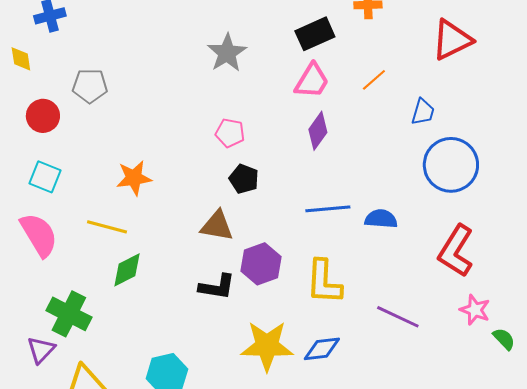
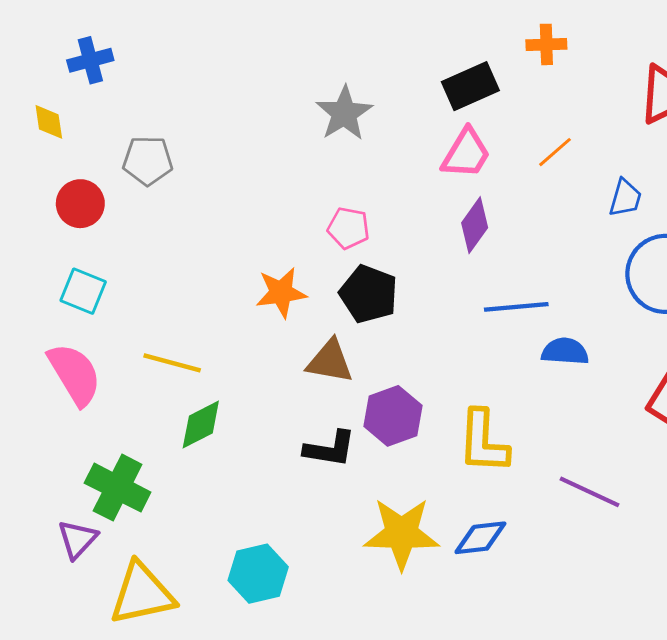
orange star: (134, 178) -> (281, 293), moved
black pentagon: (244, 179) -> (369, 294), size x1.4
blue line: (328, 209) -> (516, 307), moved

